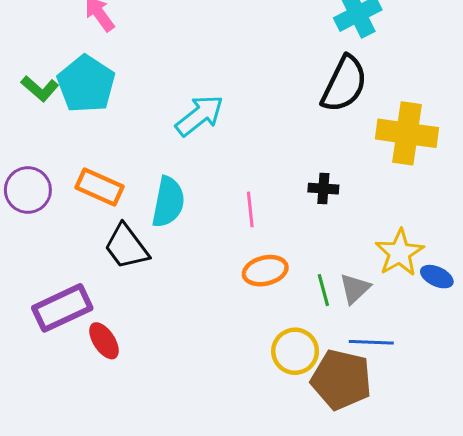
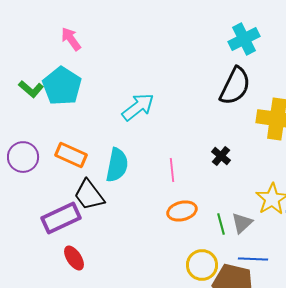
black cross: (323, 189) -> (221, 156), turned 36
purple rectangle: (62, 308) -> (61, 218), moved

